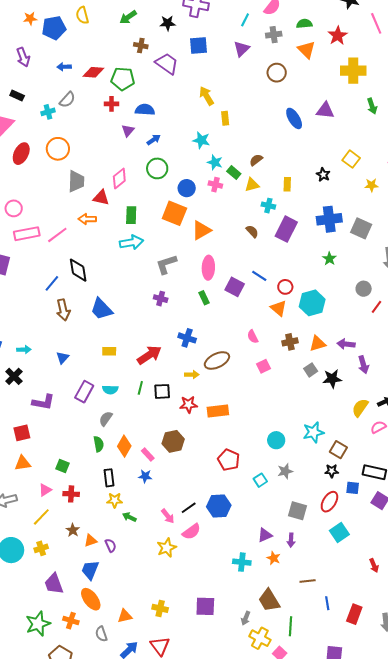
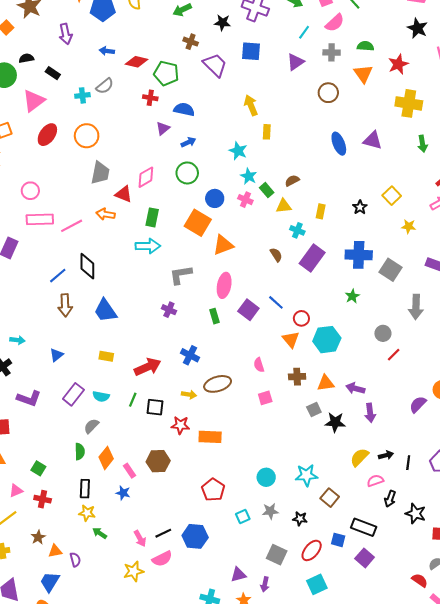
black star: (332, 471) -> (300, 519), moved

